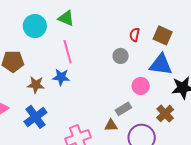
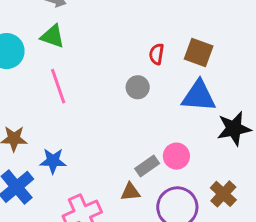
blue star: (61, 77) -> (53, 161), moved
pink circle: (141, 86) -> (176, 156), moved
brown cross: (165, 114) -> (223, 194), moved

